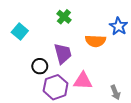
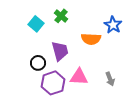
cyan square: (20, 31) -> (36, 24), moved
gray arrow: (115, 92) -> (110, 79), moved

